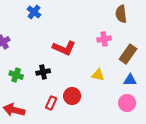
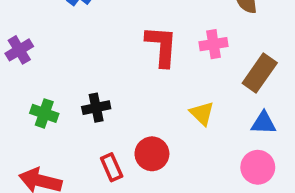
red L-shape: (64, 48) -> (162, 46), moved, turned -110
yellow triangle: (98, 75) -> (202, 113), turned 32
red rectangle: (51, 103) -> (112, 167), turned -48

